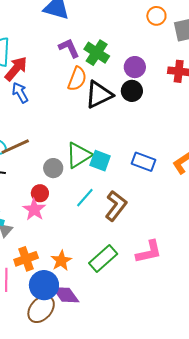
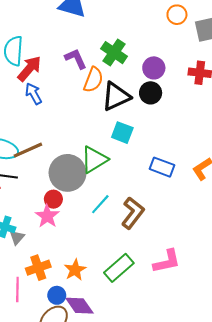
purple L-shape: (69, 48) -> (76, 59), moved
cyan square: (100, 161) -> (122, 133), moved
gray circle: (53, 168) -> (68, 173), size x1.8
blue circle: (44, 285) -> (57, 295), size x0.6

